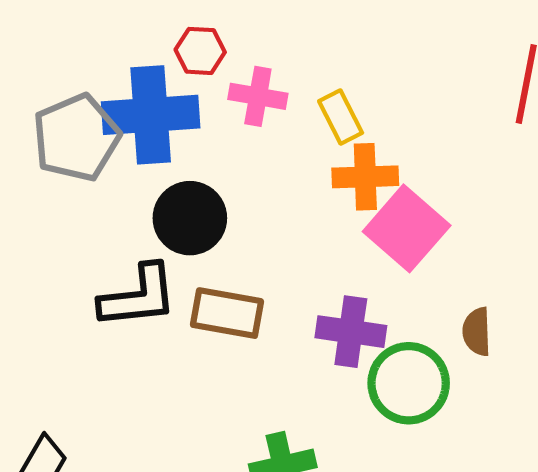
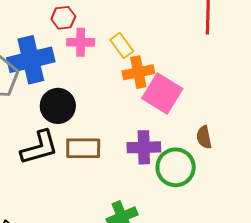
red hexagon: (200, 51) -> (63, 18), moved

